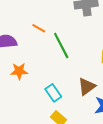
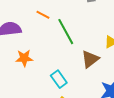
brown triangle: (87, 87) -> (90, 59), moved

